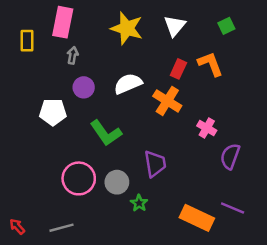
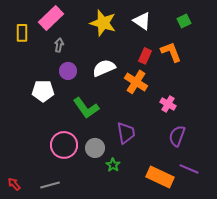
pink rectangle: (63, 22) -> (51, 18), turned 35
white triangle: (175, 26) -> (142, 21), turned -36
purple semicircle: (230, 156) -> (177, 136), moved

